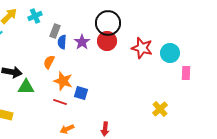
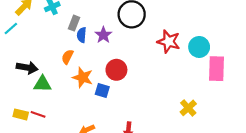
red circle: (107, 41) -> (116, 70), moved
pink rectangle: (186, 73) -> (217, 69), size x1.6
red line: (60, 102) -> (38, 114), moved

